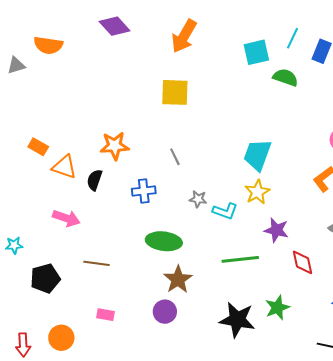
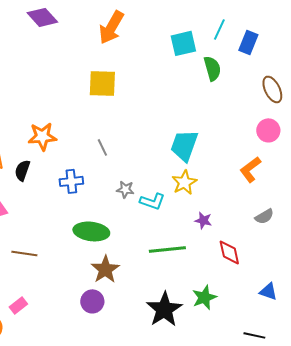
green semicircle: (285, 77) -> (212, 68), turned 55
purple star: (276, 230) -> (203, 220), size x0.7
pink rectangle: (106, 315) -> (18, 305), moved, turned -48
black star: (237, 320) -> (164, 309), turned 30

